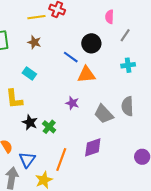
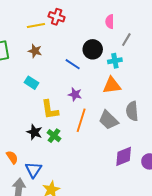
cyan cross: (128, 65) -> (115, 61), moved
orange triangle: (86, 75) -> (112, 85), moved
yellow L-shape: (14, 99) -> (50, 110), moved
purple star: (72, 103) -> (75, 94), moved
purple diamond: (93, 147) -> (124, 156), moved
orange line: (61, 159) -> (81, 120), moved

